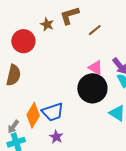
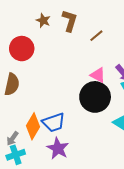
brown L-shape: (70, 15) -> (70, 21), turned 125
brown star: (47, 24) -> (43, 21), moved
purple star: (56, 137) -> (58, 148), size x1.5

